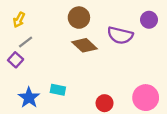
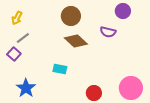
purple circle: (149, 20) -> (123, 11), moved
purple semicircle: (120, 35) -> (108, 32), size x0.7
cyan rectangle: (58, 90) -> (60, 69), moved

